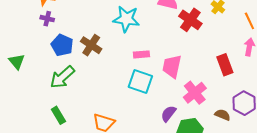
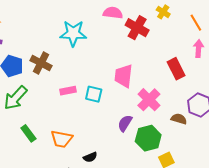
pink rectangle: (141, 54) -> (68, 91), moved
cyan square: (140, 82) -> (94, 94), size x0.7
green rectangle: (58, 115) -> (28, 133), moved

